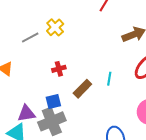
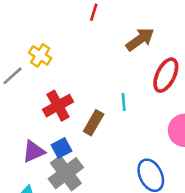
red cross: (59, 69) -> (58, 106), size x1.6
purple triangle: (26, 113) -> (34, 151), moved

